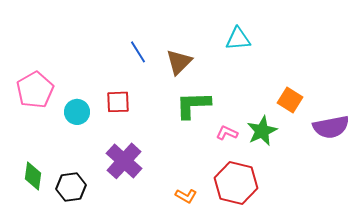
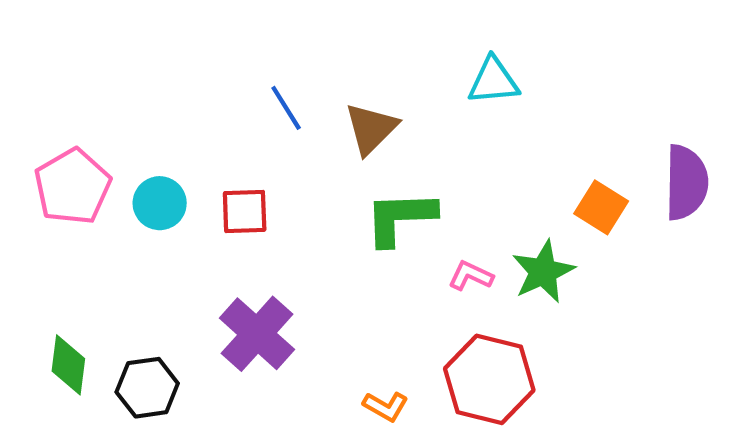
cyan circle: (77, 112) -> (160, 203), moved
purple semicircle: (331, 127) -> (686, 182), moved, turned -78

